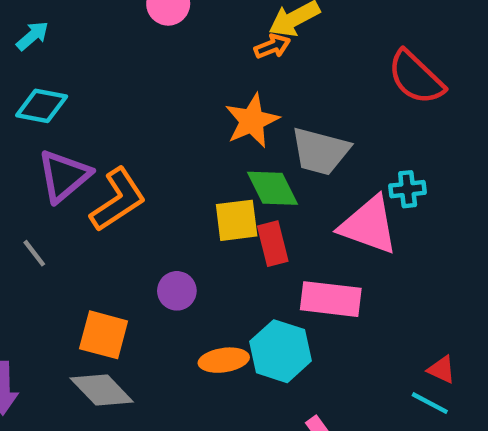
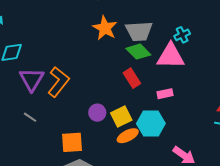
green diamond: (273, 188) -> (138, 52), moved
yellow square: (237, 220) -> (121, 117), moved
pink rectangle: (331, 299) -> (165, 94), size x0.6

